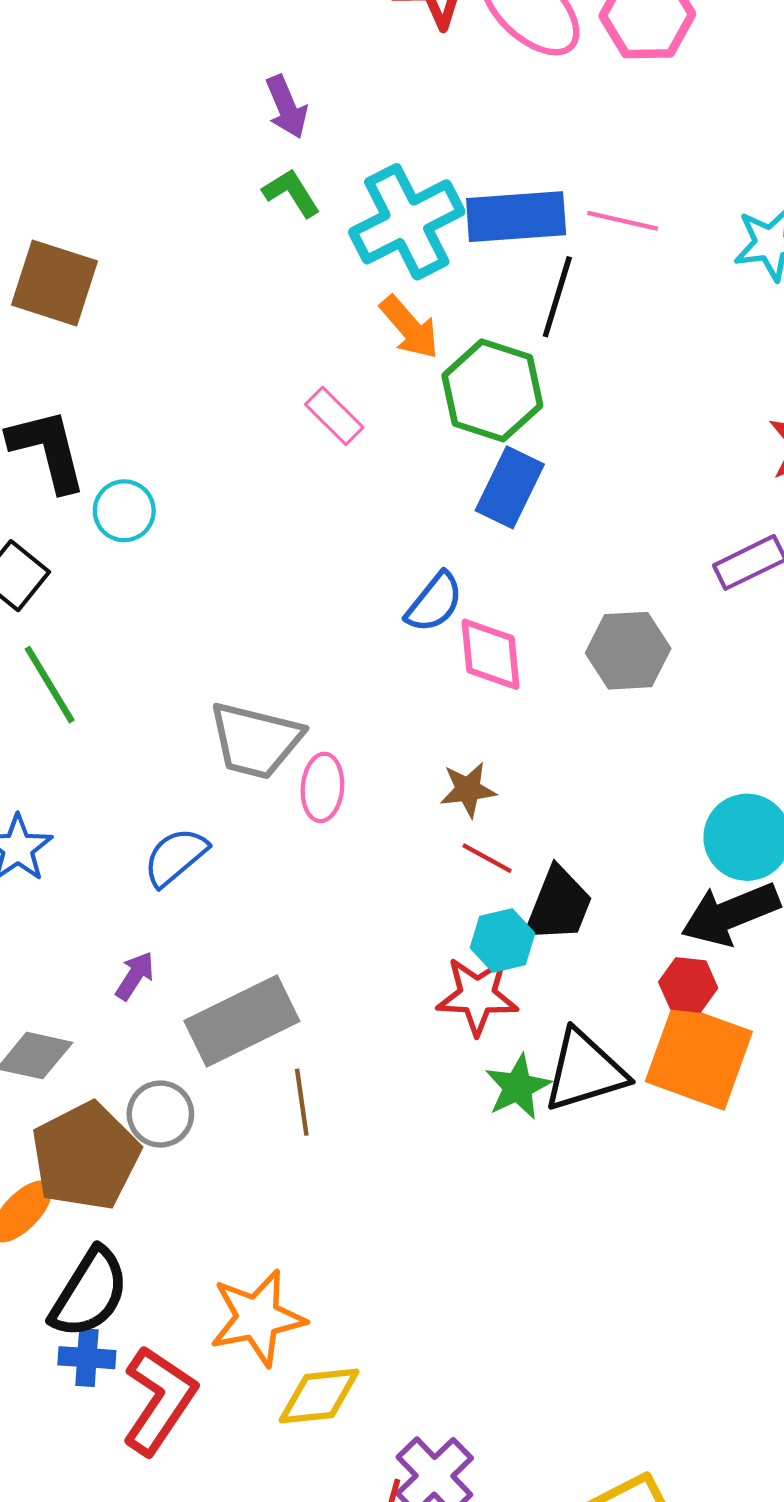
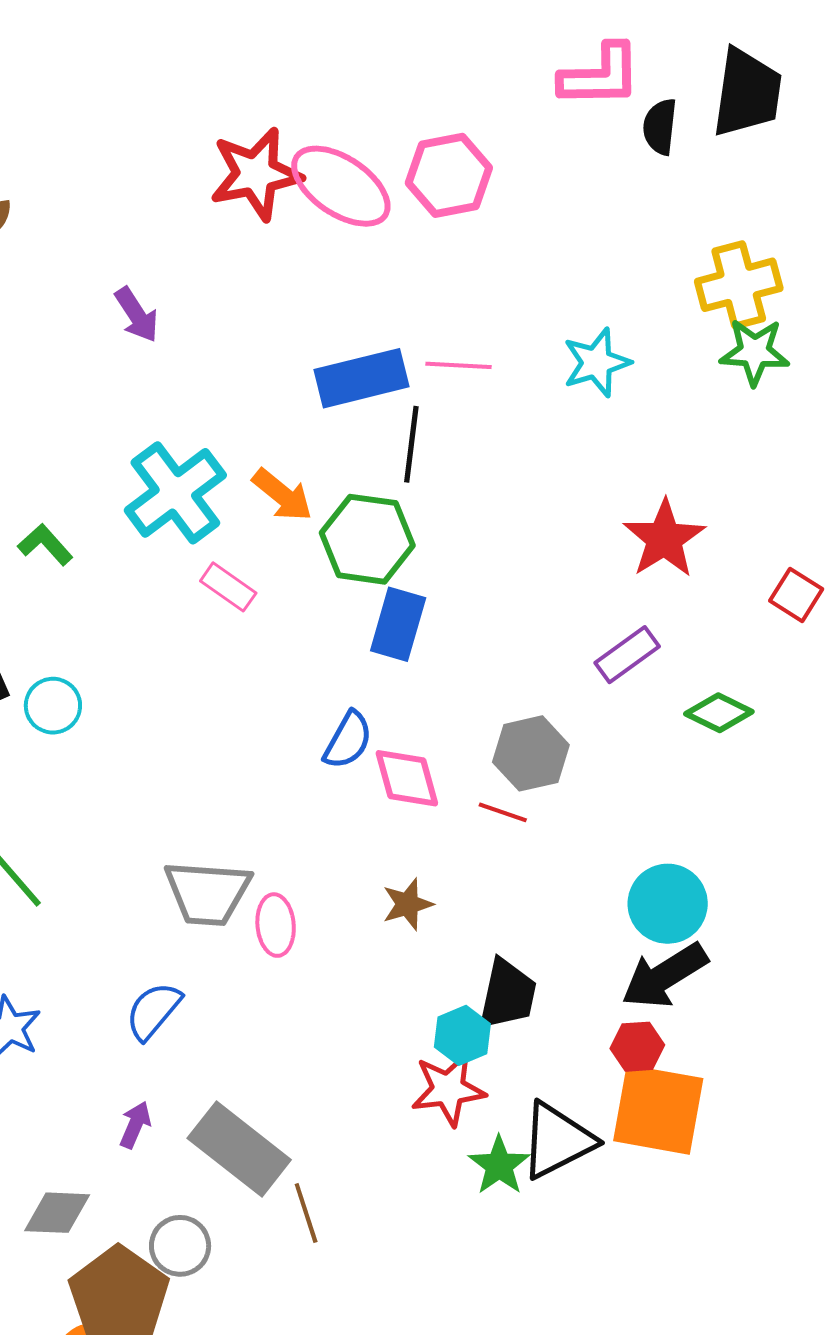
green L-shape: (291, 193) -> (45, 545), moved
cyan cross: (407, 222) -> (175, 493), moved
red line: (487, 858) -> (503, 812), moved
gray rectangle: (242, 1021) -> (239, 1149), turned 74

